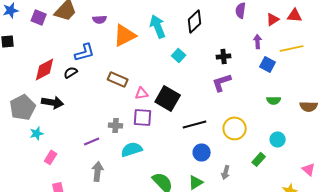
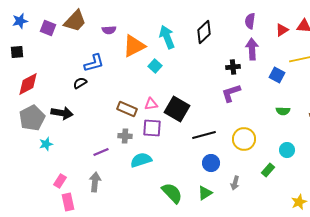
purple arrow: (258, 41) -> (252, 49), moved, size x1.5
cyan square: (179, 55) -> (155, 66), moved
red diamond: (45, 69) -> (28, 84), moved
brown rectangle: (118, 79) -> (127, 109), moved
pink rectangle: (51, 157) -> (60, 181), moved
gray arrow: (98, 171) -> (95, 182), moved

